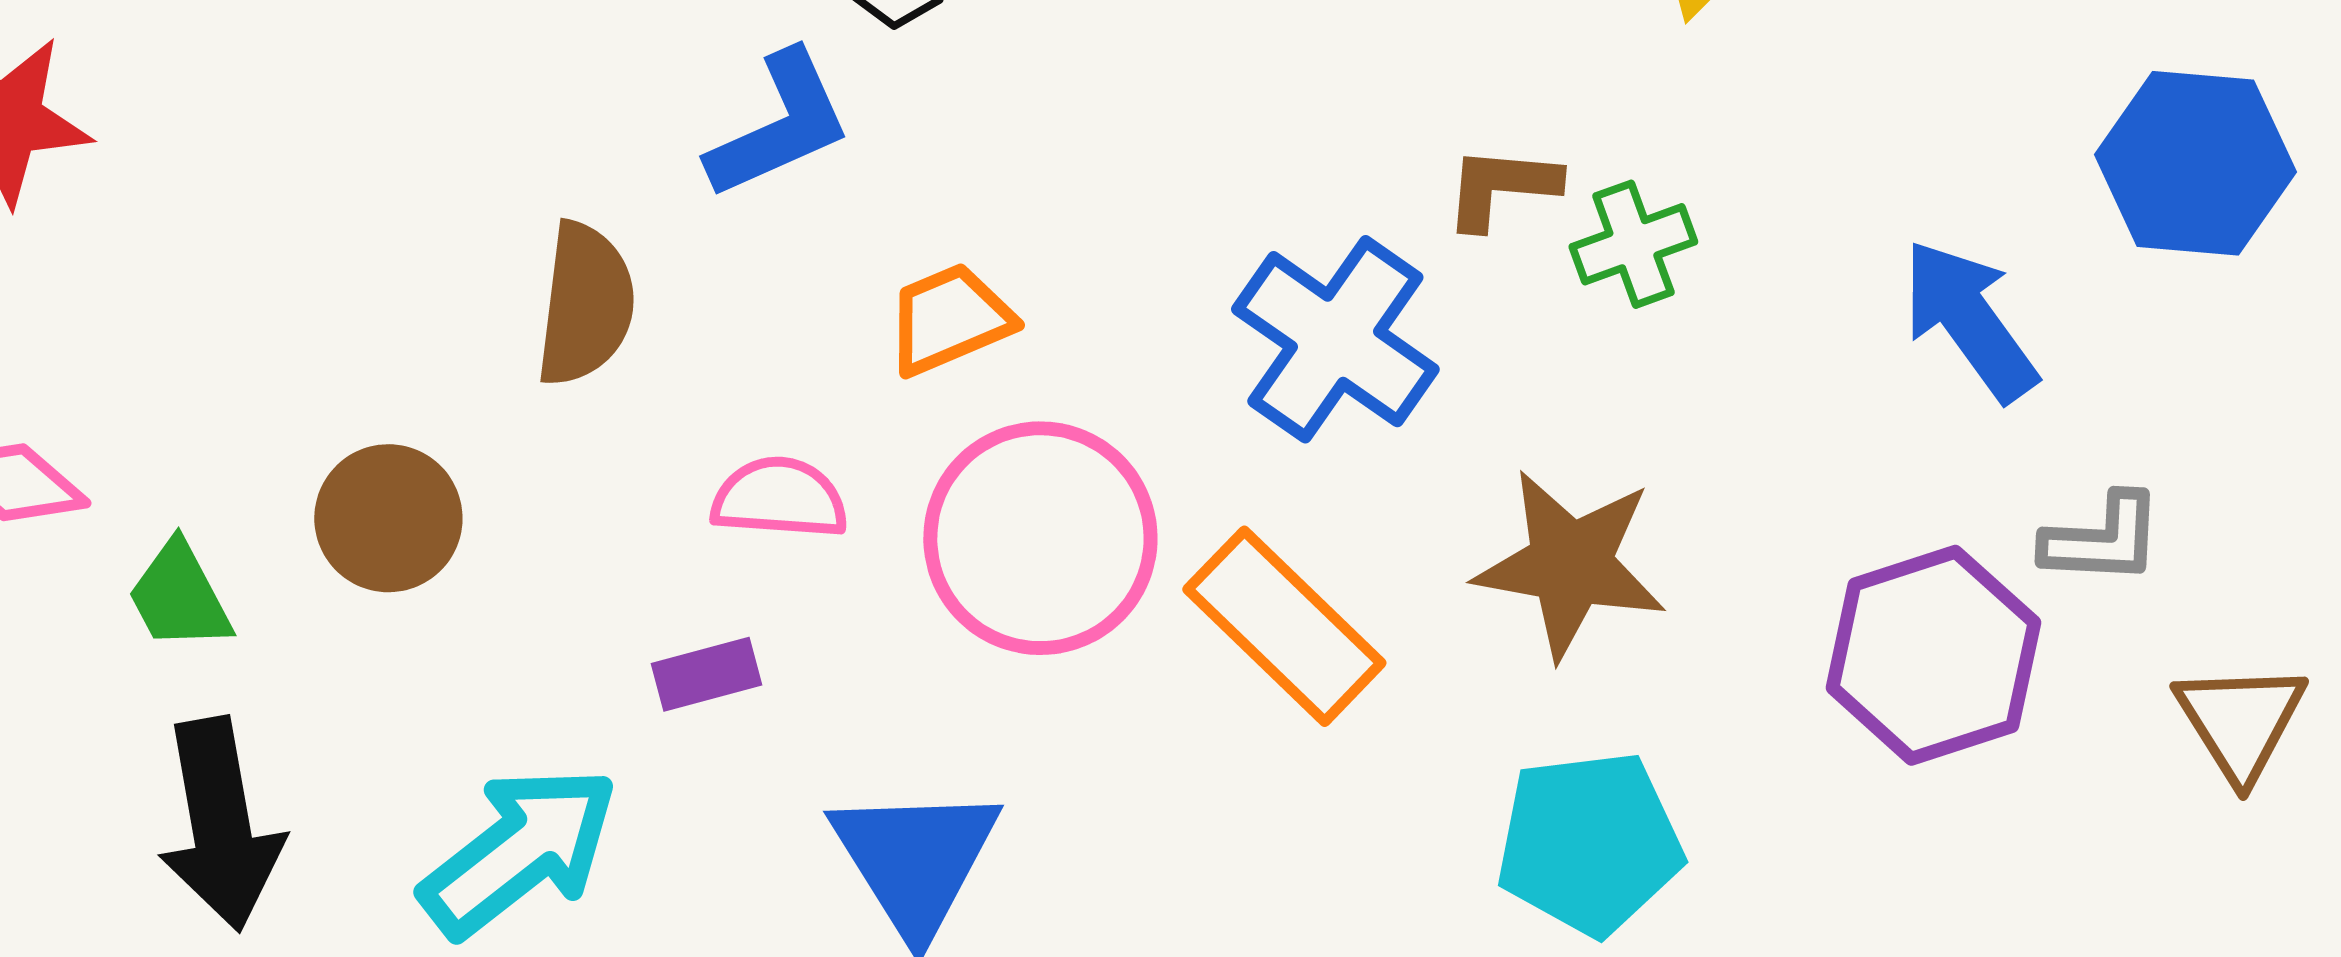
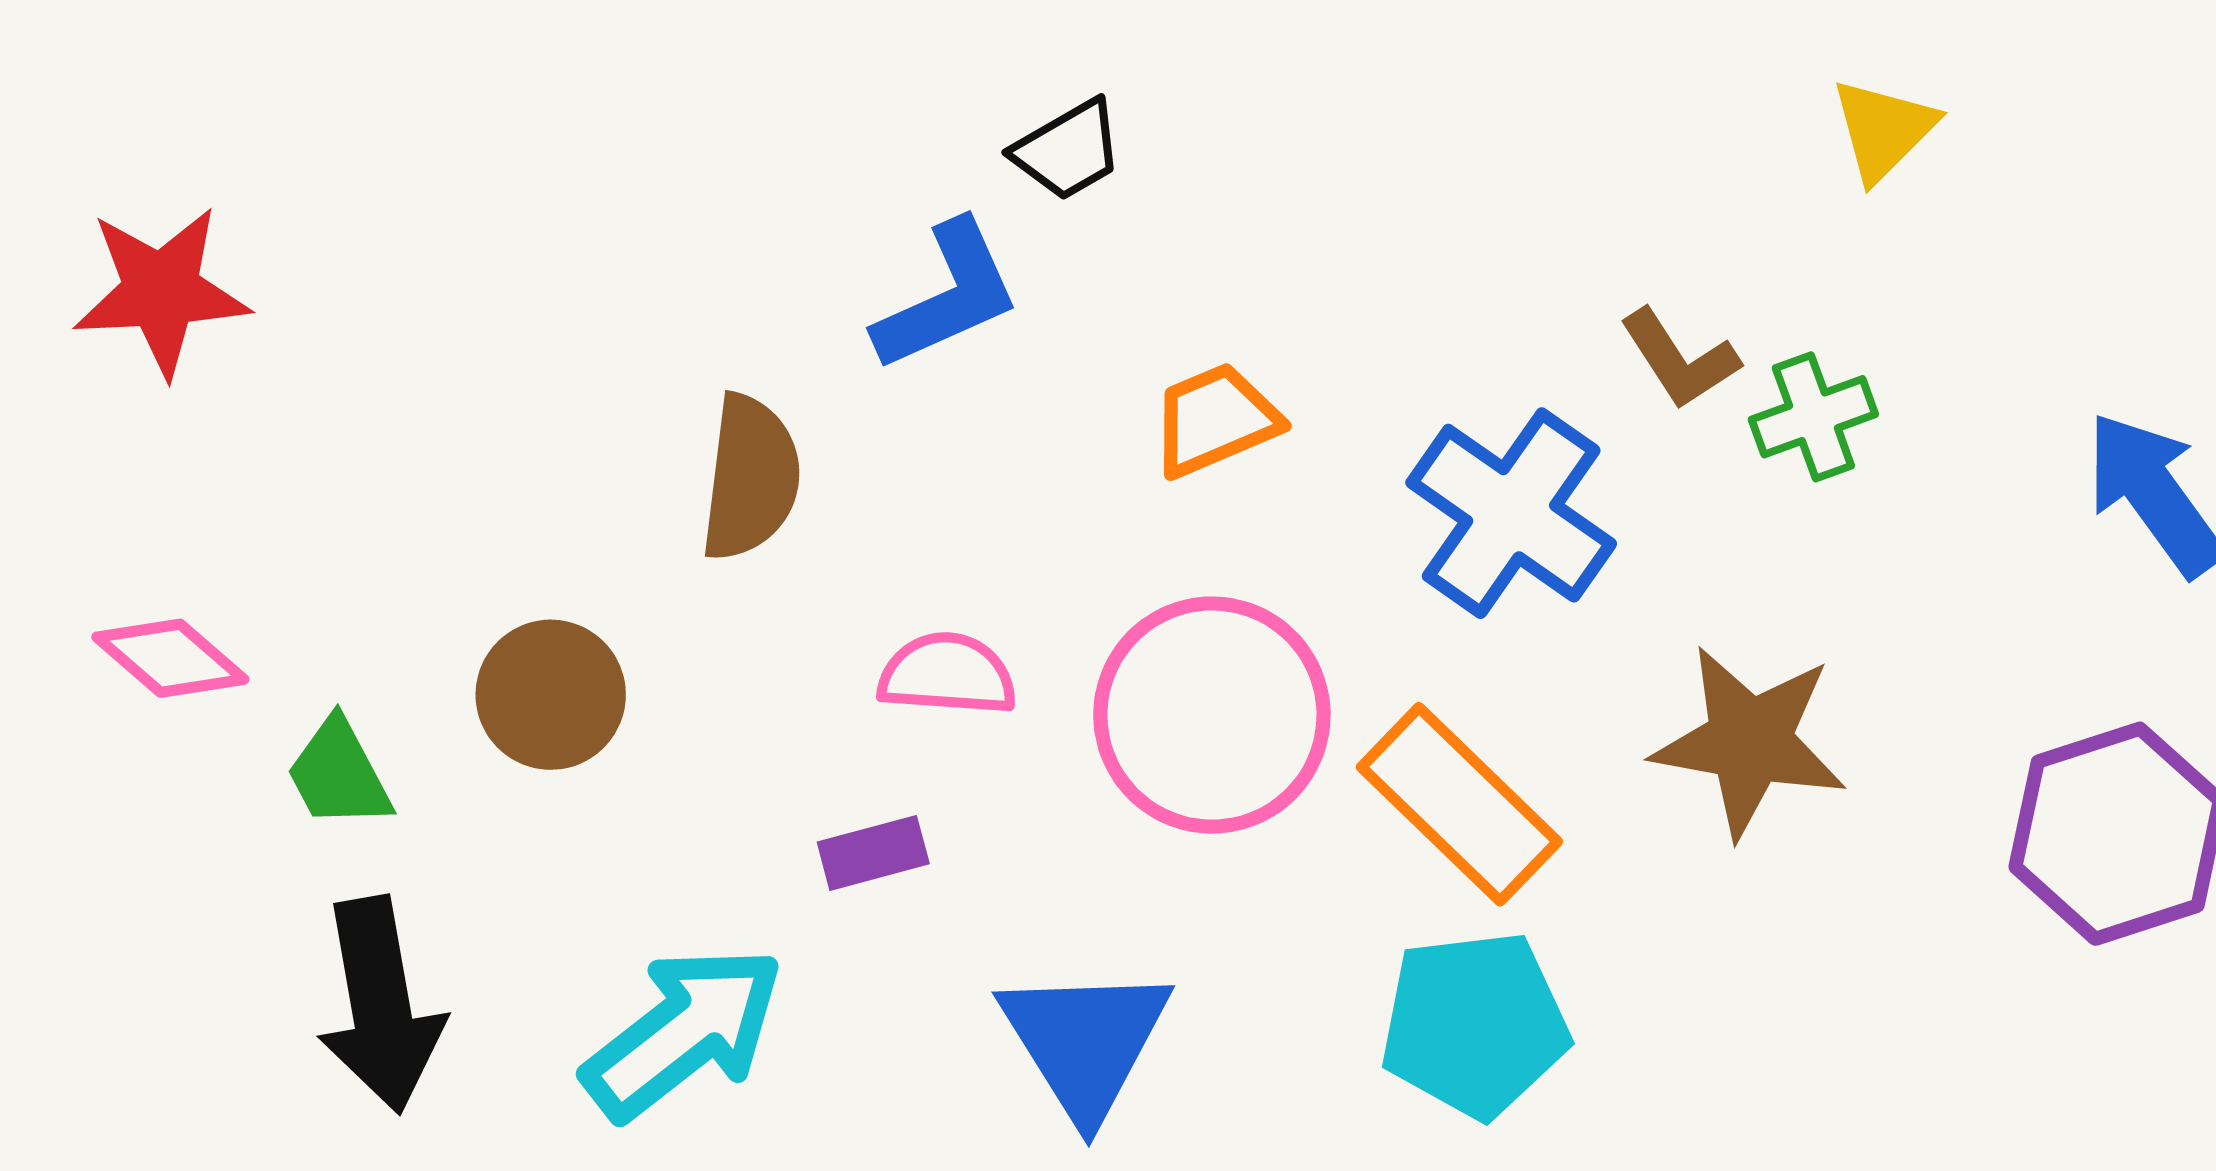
brown L-shape: (1501, 187) -> (1680, 359), turned -128
orange trapezoid: (949, 319) -> (1215, 420), moved
cyan pentagon: (1589, 843) -> (1475, 1024), moved

